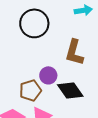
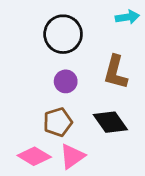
purple circle: (48, 75) -> (66, 81), moved

